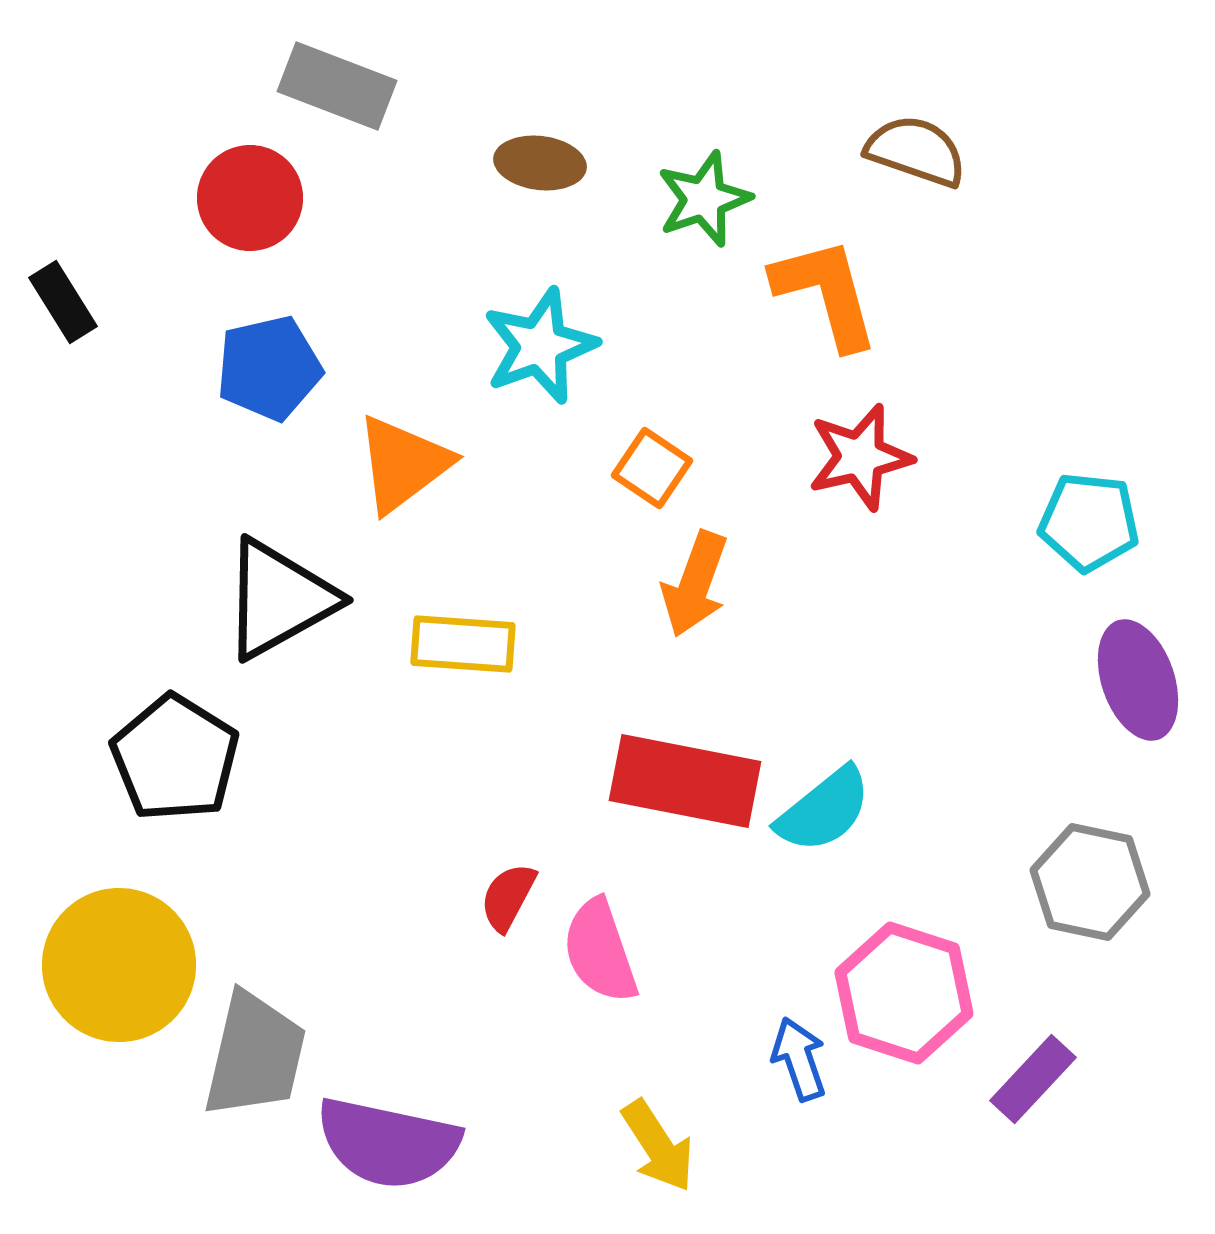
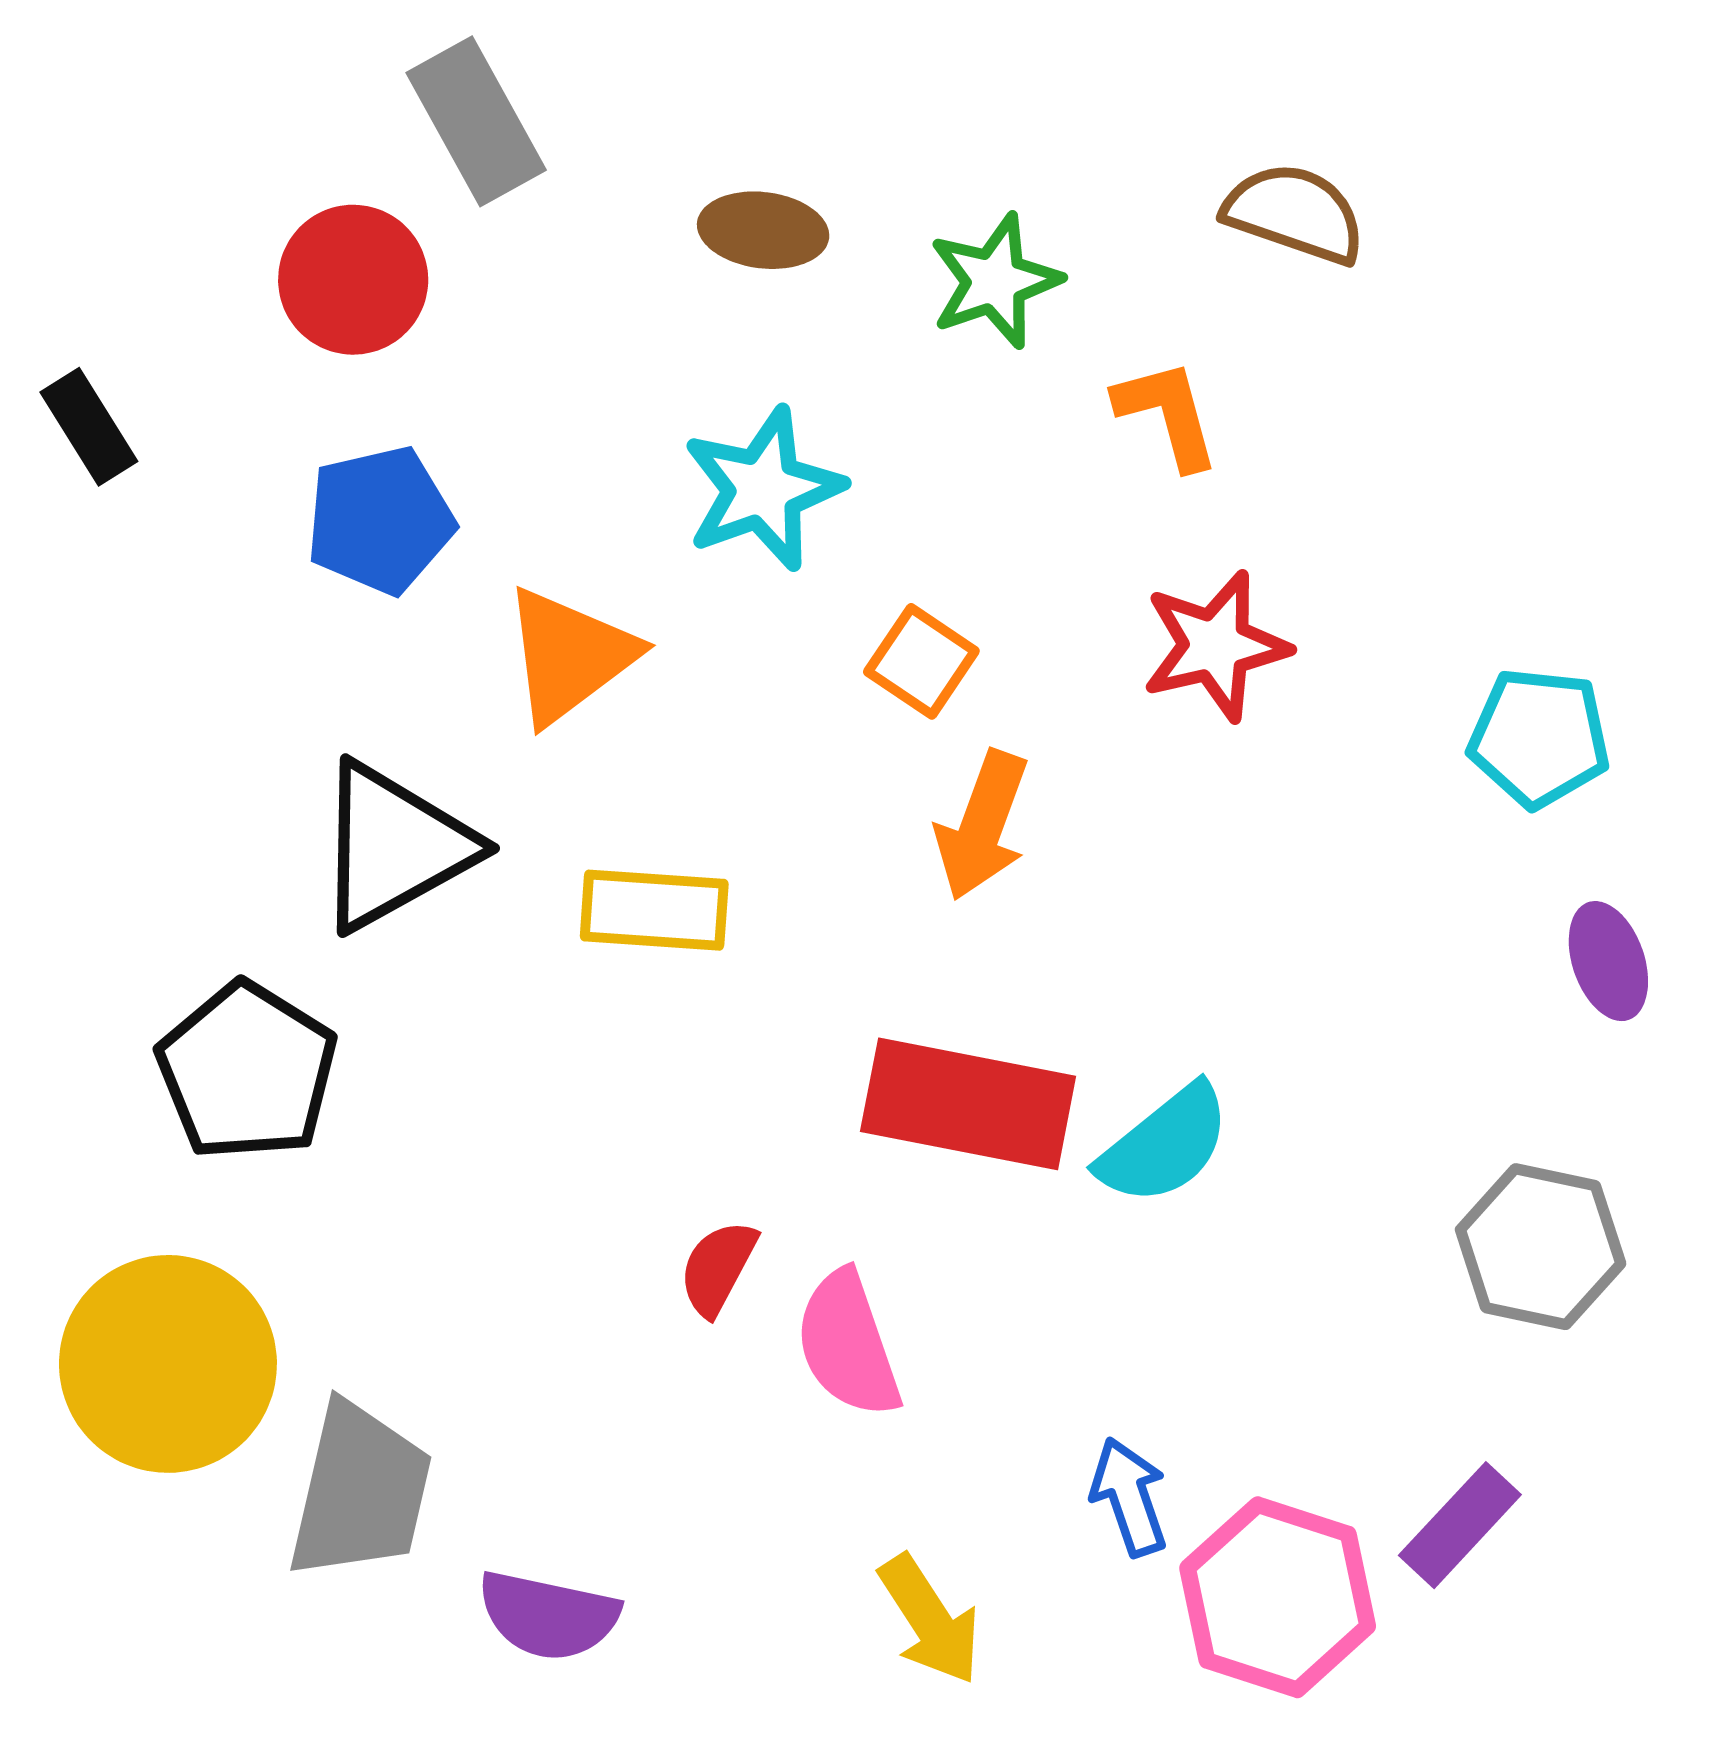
gray rectangle: (337, 86) -> (476, 121), turned 40
orange L-shape: (826, 293) -> (1167, 414), size x0.7
purple ellipse: (1138, 680) -> (1608, 961), size x0.7
pink hexagon: (904, 993) -> (1278, 1597), moved
purple semicircle: (388, 1143) -> (548, 1616), size x0.7

